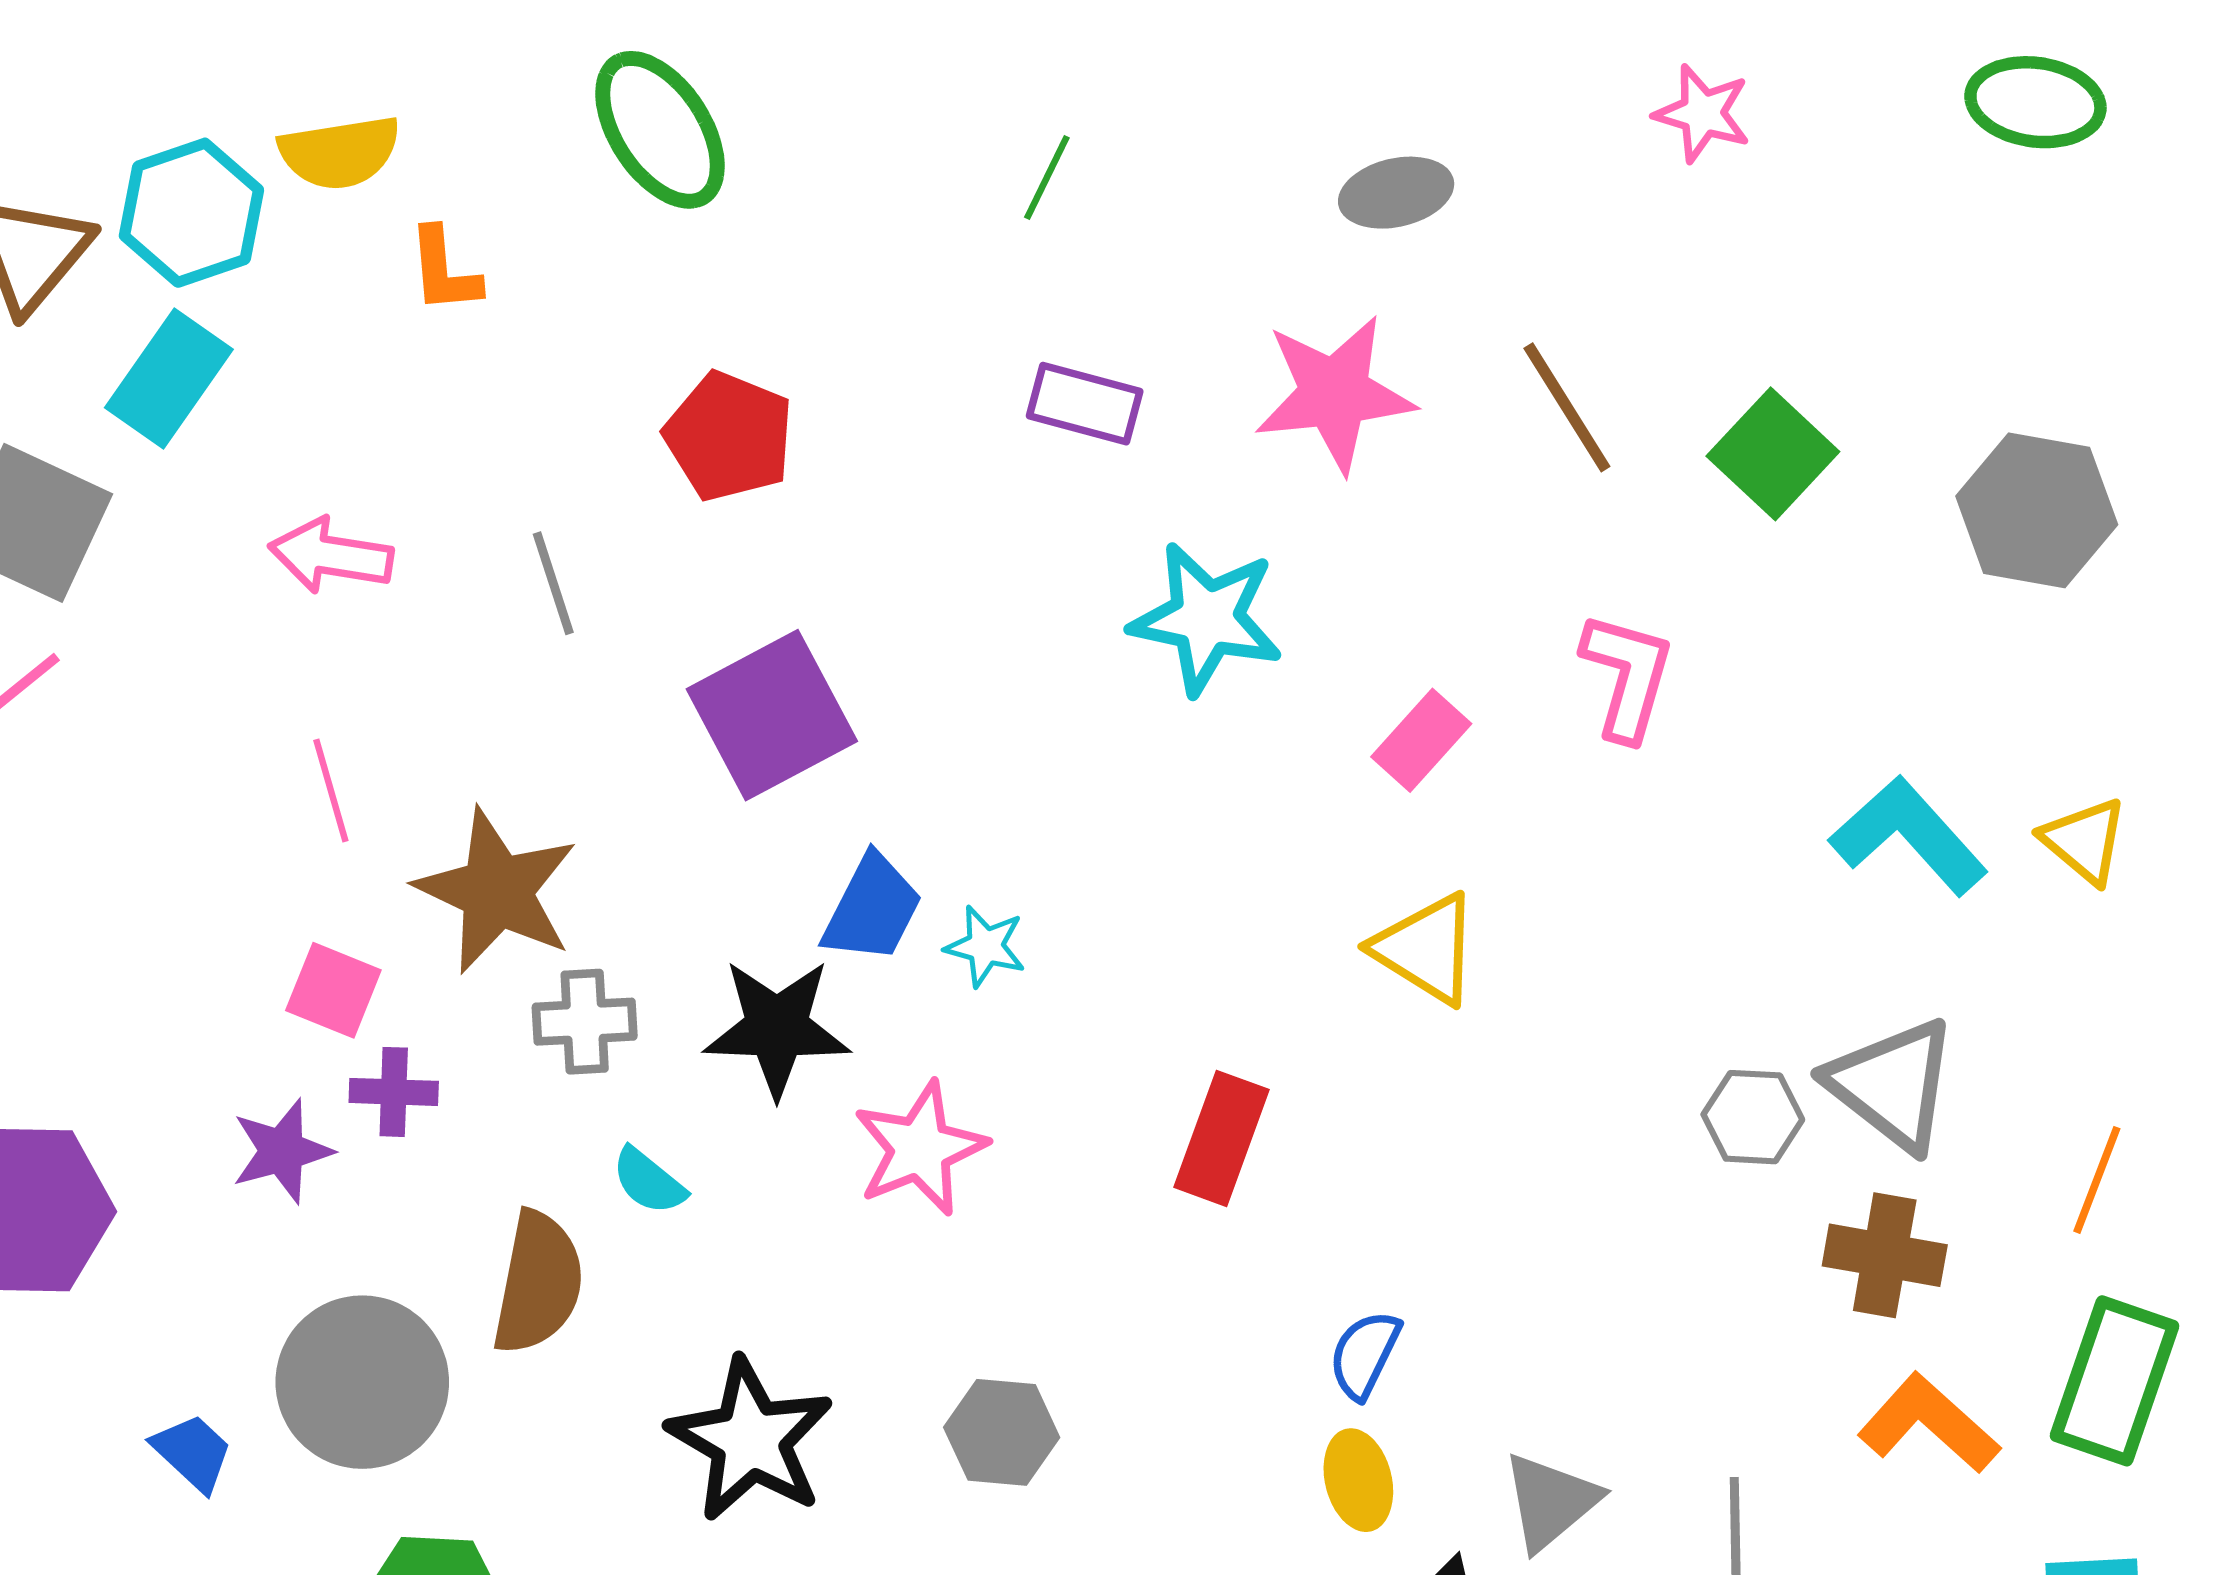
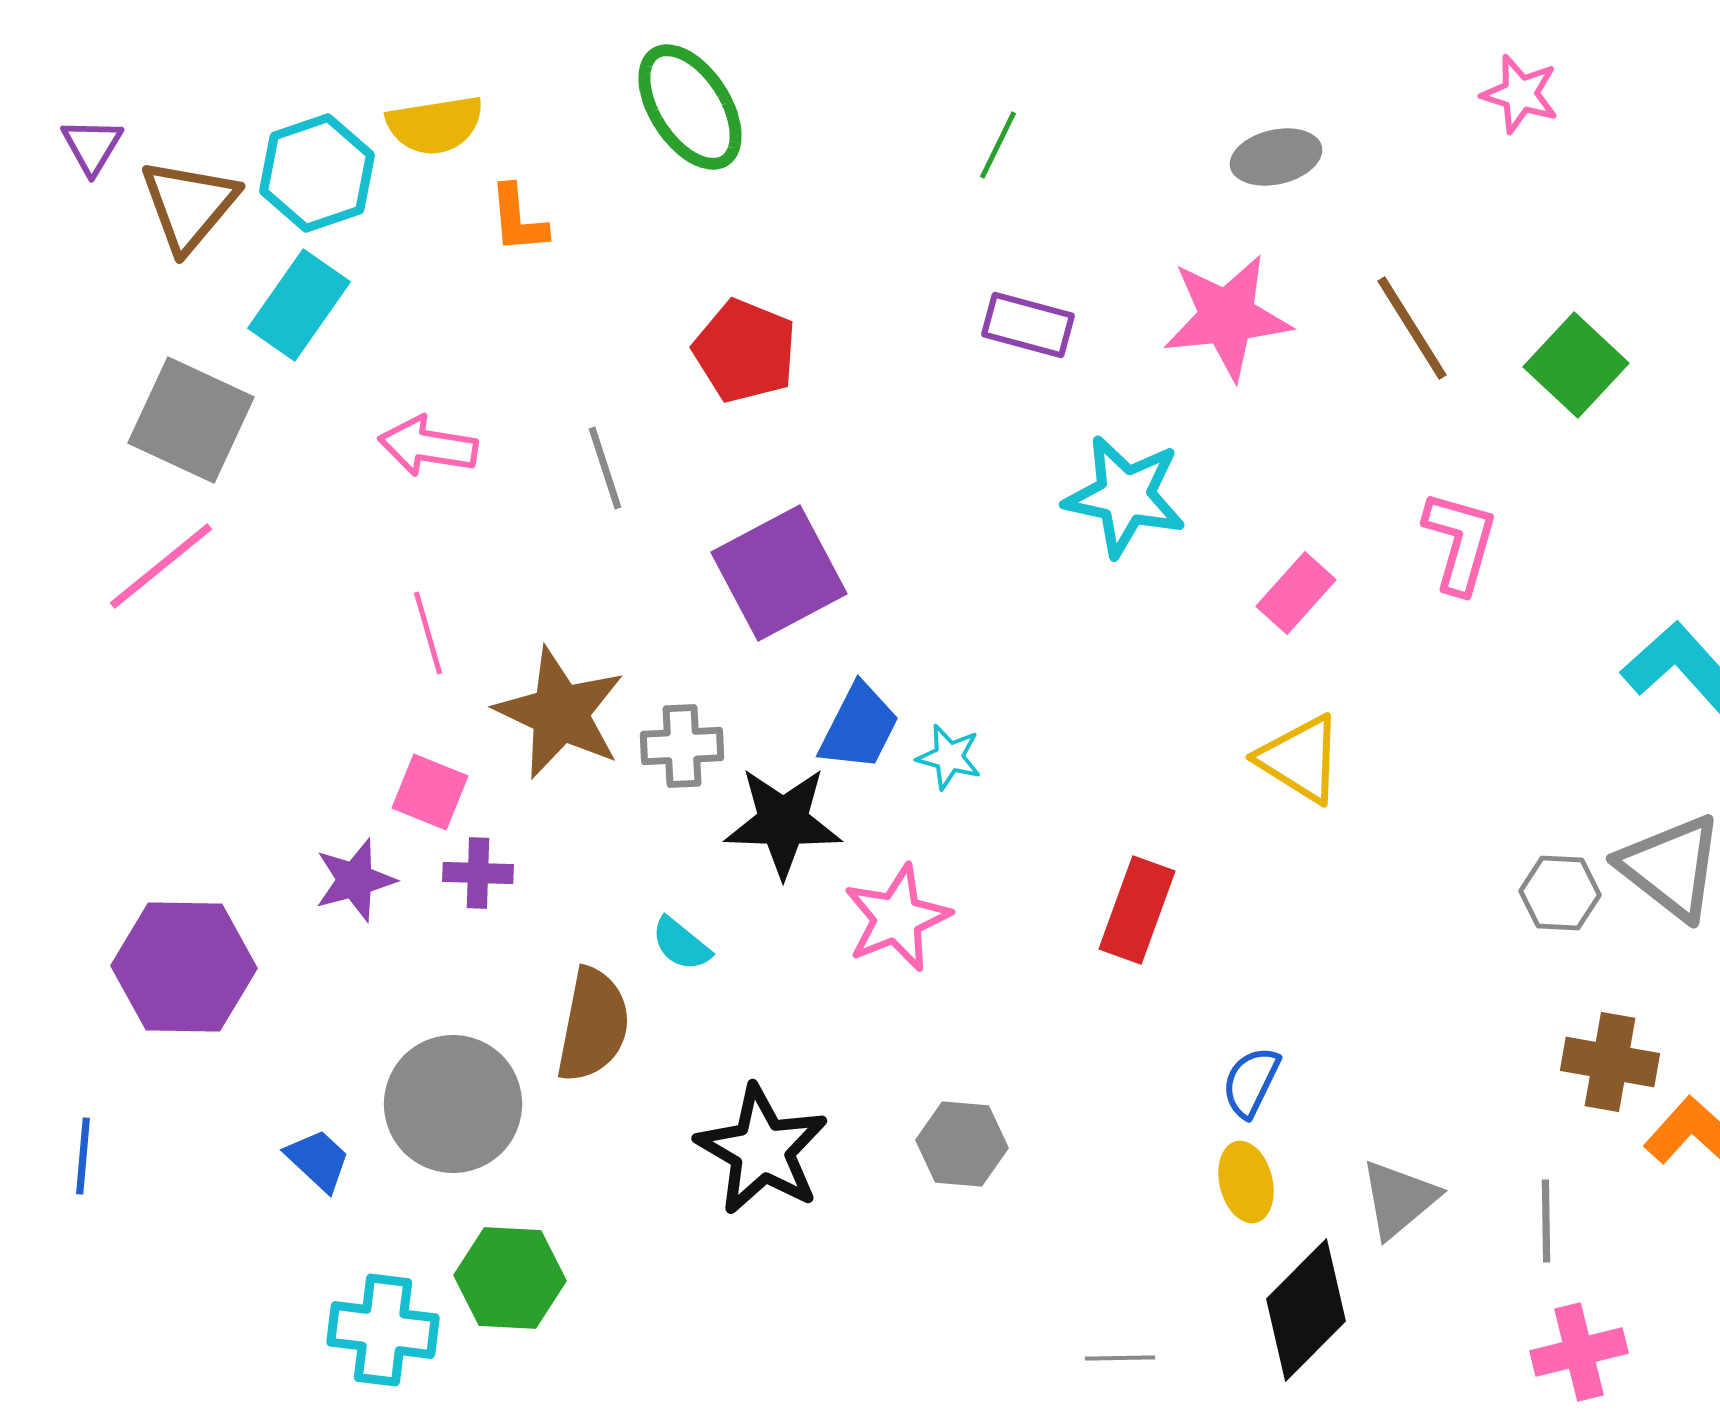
gray cross: (585, 1022) -> (682, 746), moved
purple star: (282, 1151) -> (355, 880), moved
brown cross: (1885, 1255) -> (1610, 1062), moved

